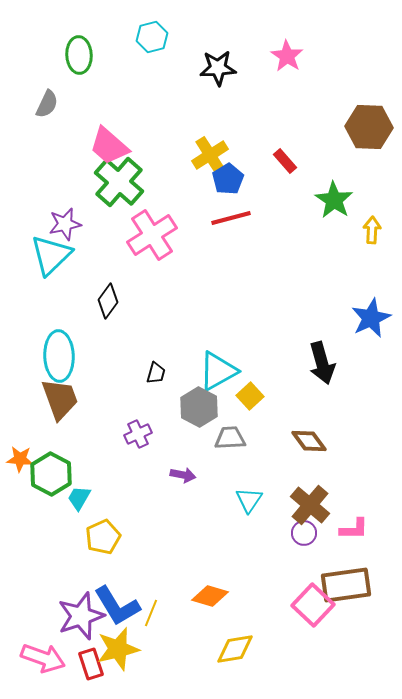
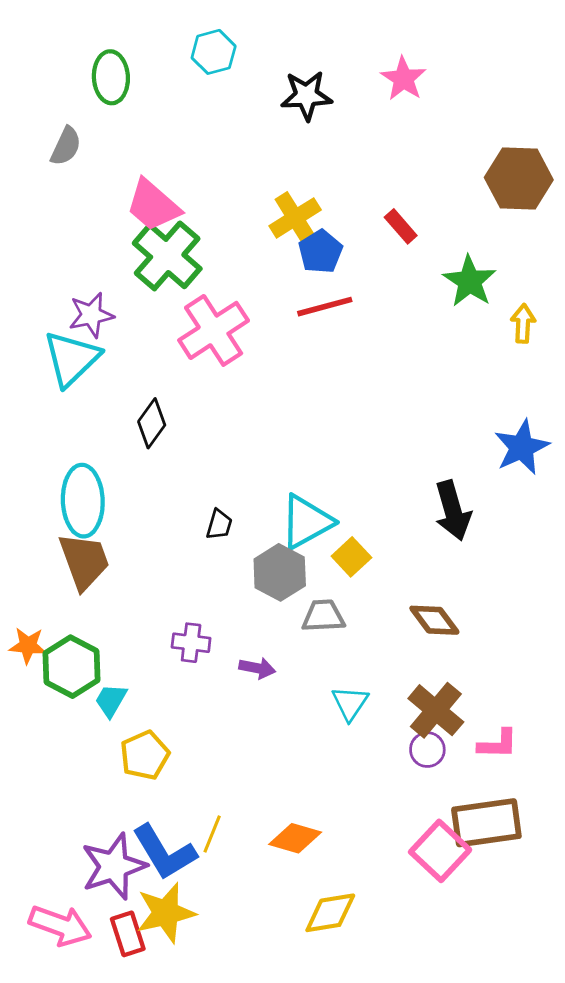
purple cross: (138, 434) -> (191, 643), moved, turned 32
yellow line: (151, 613) -> (212, 834), moved

